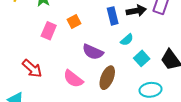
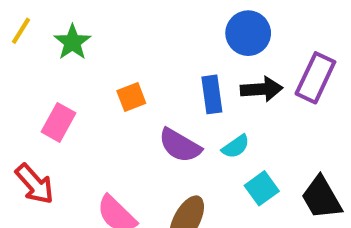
pink rectangle: (49, 31) -> (58, 122), moved
purple semicircle: (93, 52) -> (180, 145), moved

